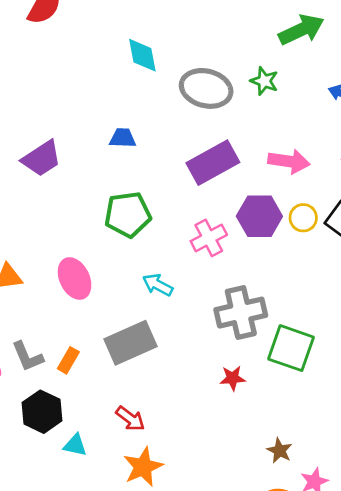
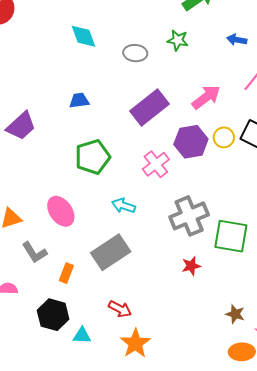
gray ellipse: (206, 88) -> (135, 53), size x0.6
pink arrow: (289, 161) -> (206, 97), turned -36
gray L-shape: (28, 357) -> (34, 252), moved

